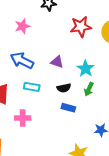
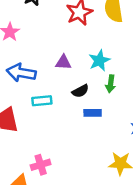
cyan star: (85, 69) -> (99, 60), turned 30
pink cross: (23, 118) -> (41, 165), moved

